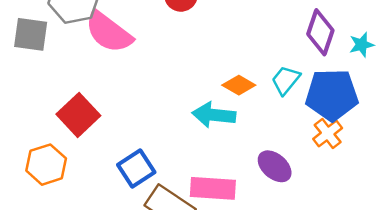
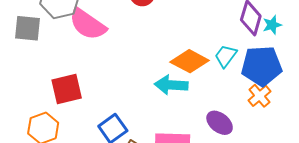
cyan star: (362, 45) -> (272, 25), moved
orange diamond: (239, 85) -> (190, 61), size x1.5
red square: (78, 115) -> (67, 89), turned 32

